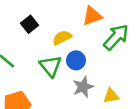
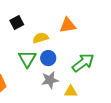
green arrow: (116, 37) -> (83, 63), moved

